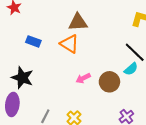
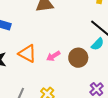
orange triangle: (69, 44) -> (27, 54), moved

